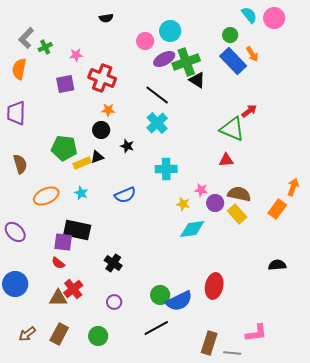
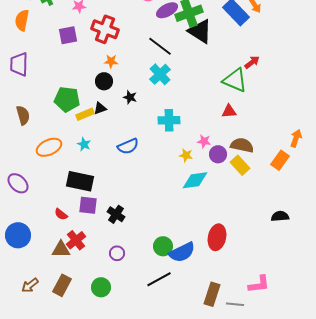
black triangle: (197, 80) -> (200, 31), size x1.5
purple square: (63, 242) -> (88, 205), moved

